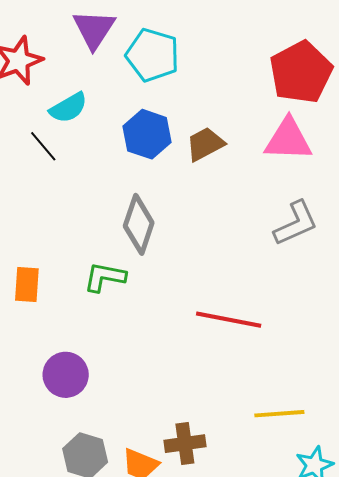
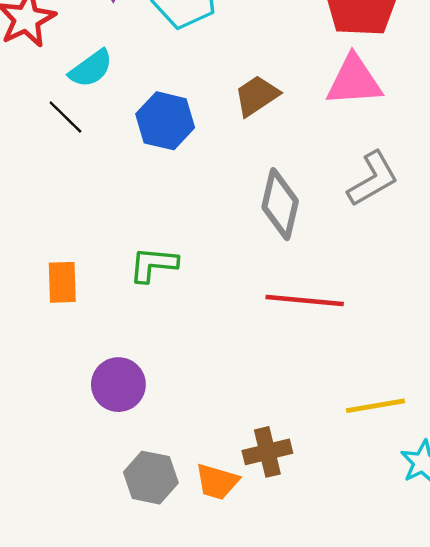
blue hexagon: (147, 134) -> (165, 121), moved
gray diamond: (139, 224) -> (280, 204), moved

